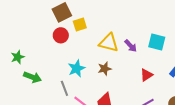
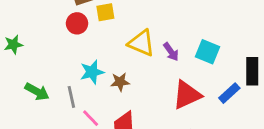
brown star: (105, 69) -> (120, 82), moved
red triangle: (146, 75) -> (187, 95), size x1.6
green arrow: (32, 77) -> (37, 92), moved

